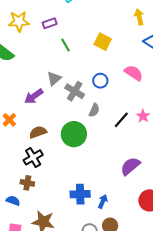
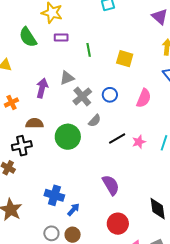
purple rectangle: (50, 23) -> (61, 37), moved
yellow square: (103, 42) -> (125, 59), turned -30
pink semicircle: (134, 73) -> (144, 98), turned 60
purple arrow: (34, 96) -> (42, 88), turned 120
purple semicircle: (130, 166) -> (111, 185), turned 80

